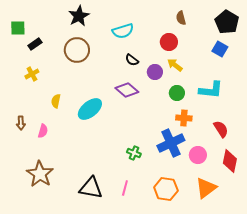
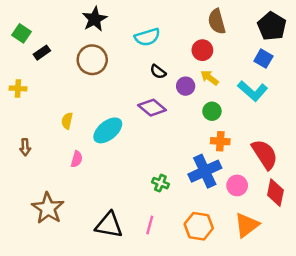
brown semicircle: (181, 18) -> (217, 21), size x1.5
green square: (18, 28) -> (22, 33), turned 35
yellow cross: (32, 74) -> (18, 88), moved, turned 32
cyan L-shape: (211, 90) -> (253, 91), moved, turned 35
red semicircle: (221, 129) -> (265, 154), size x1.5
pink semicircle: (43, 131) -> (77, 159), moved

